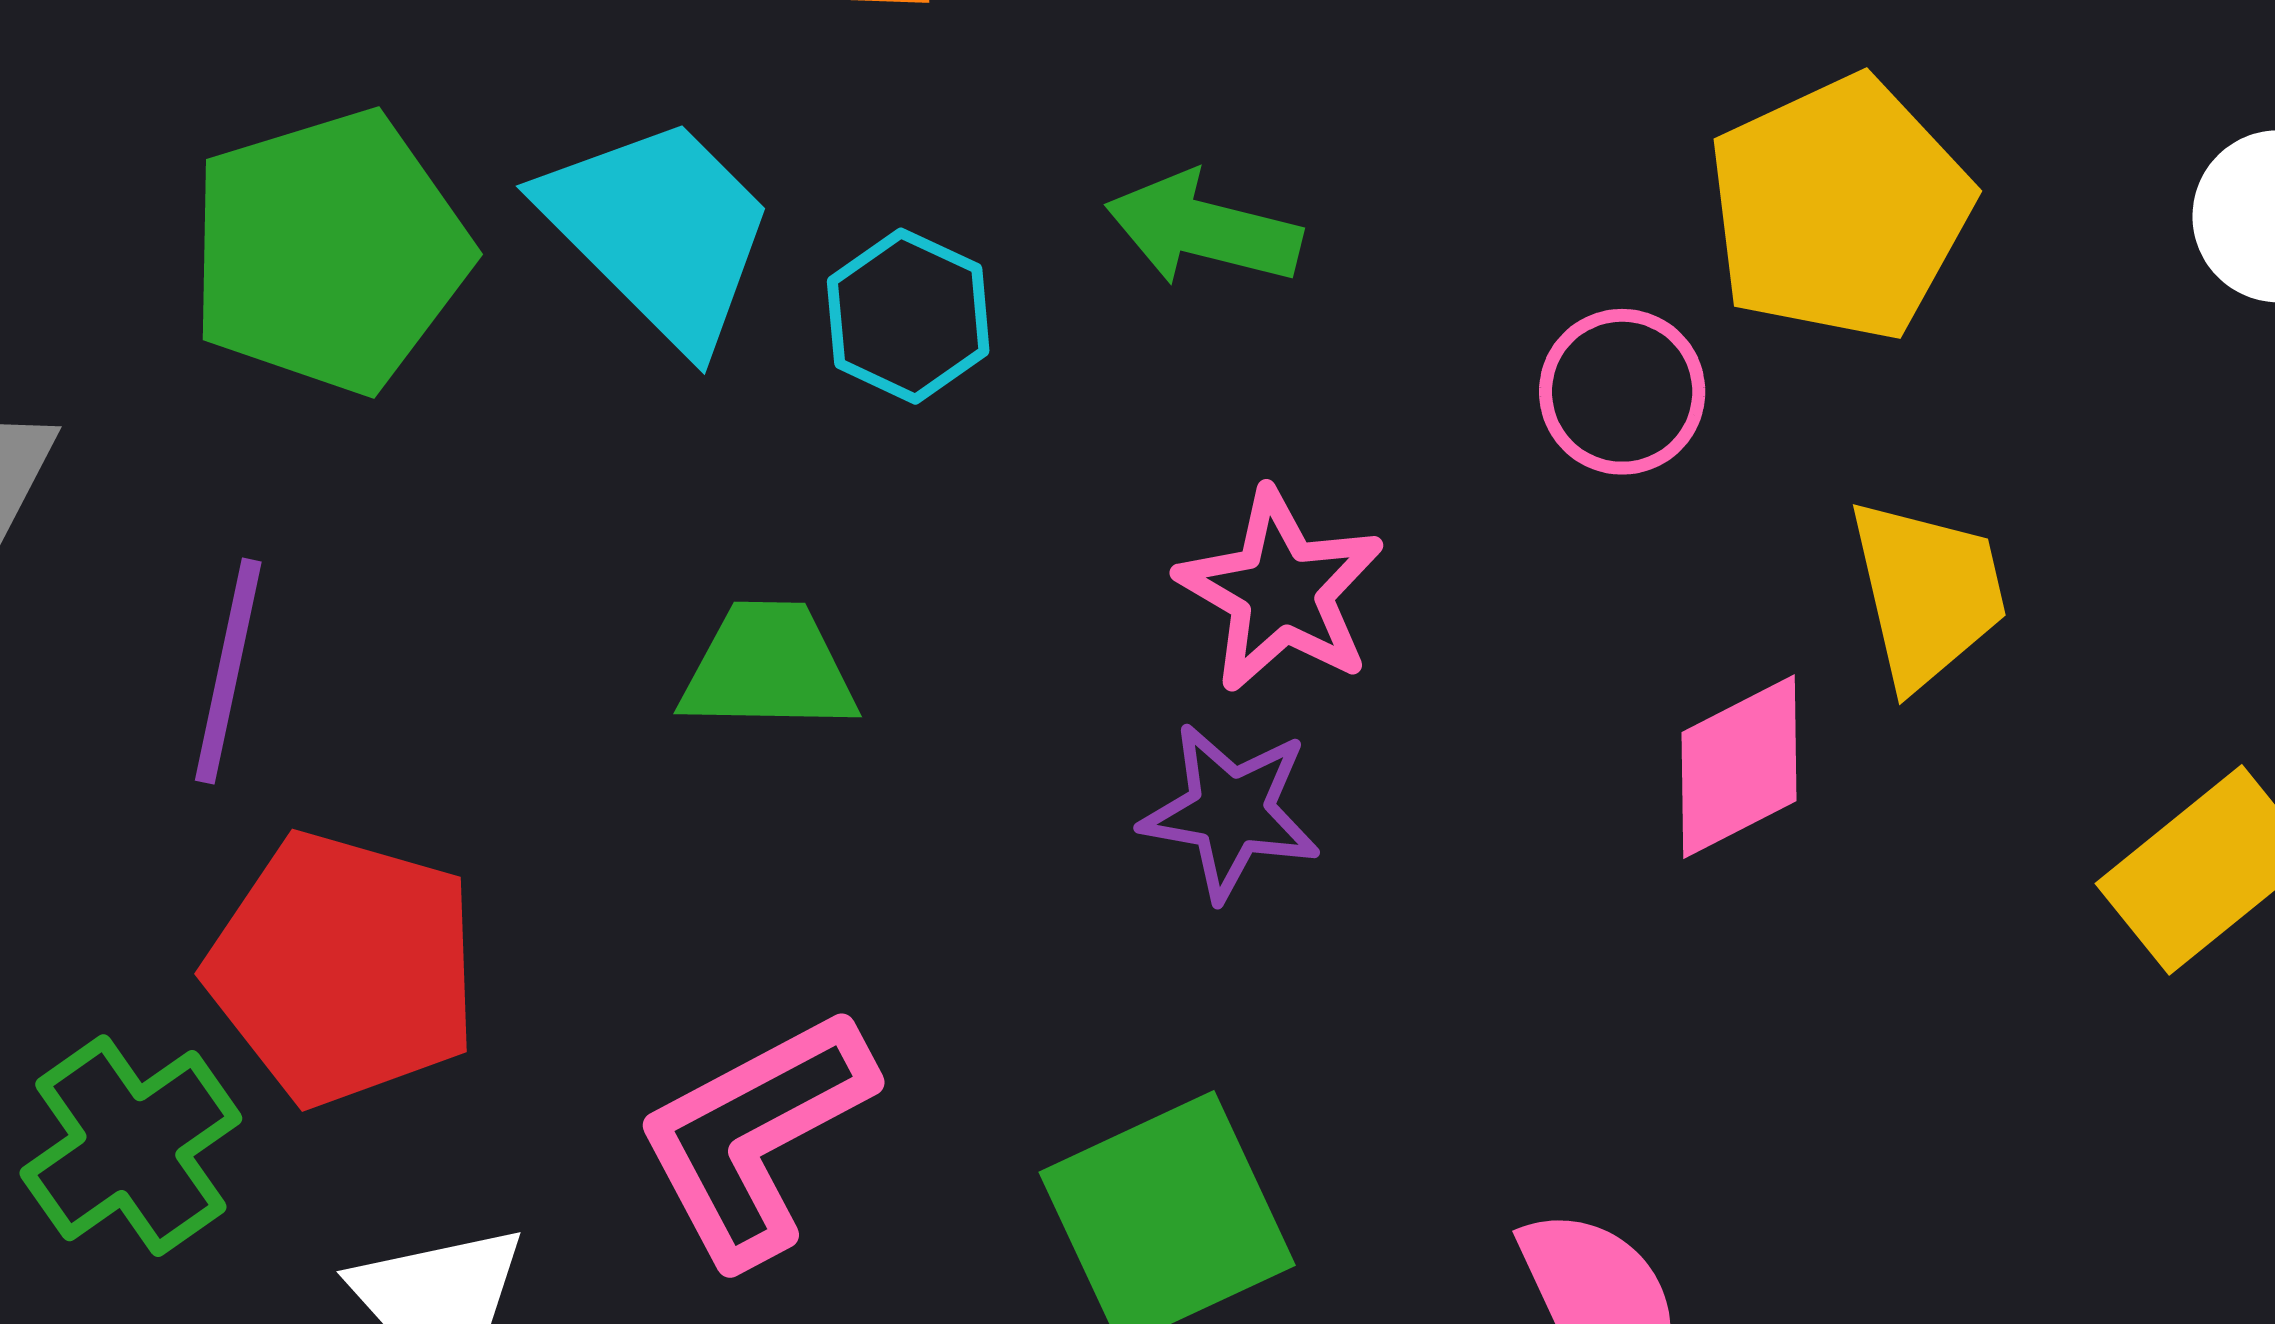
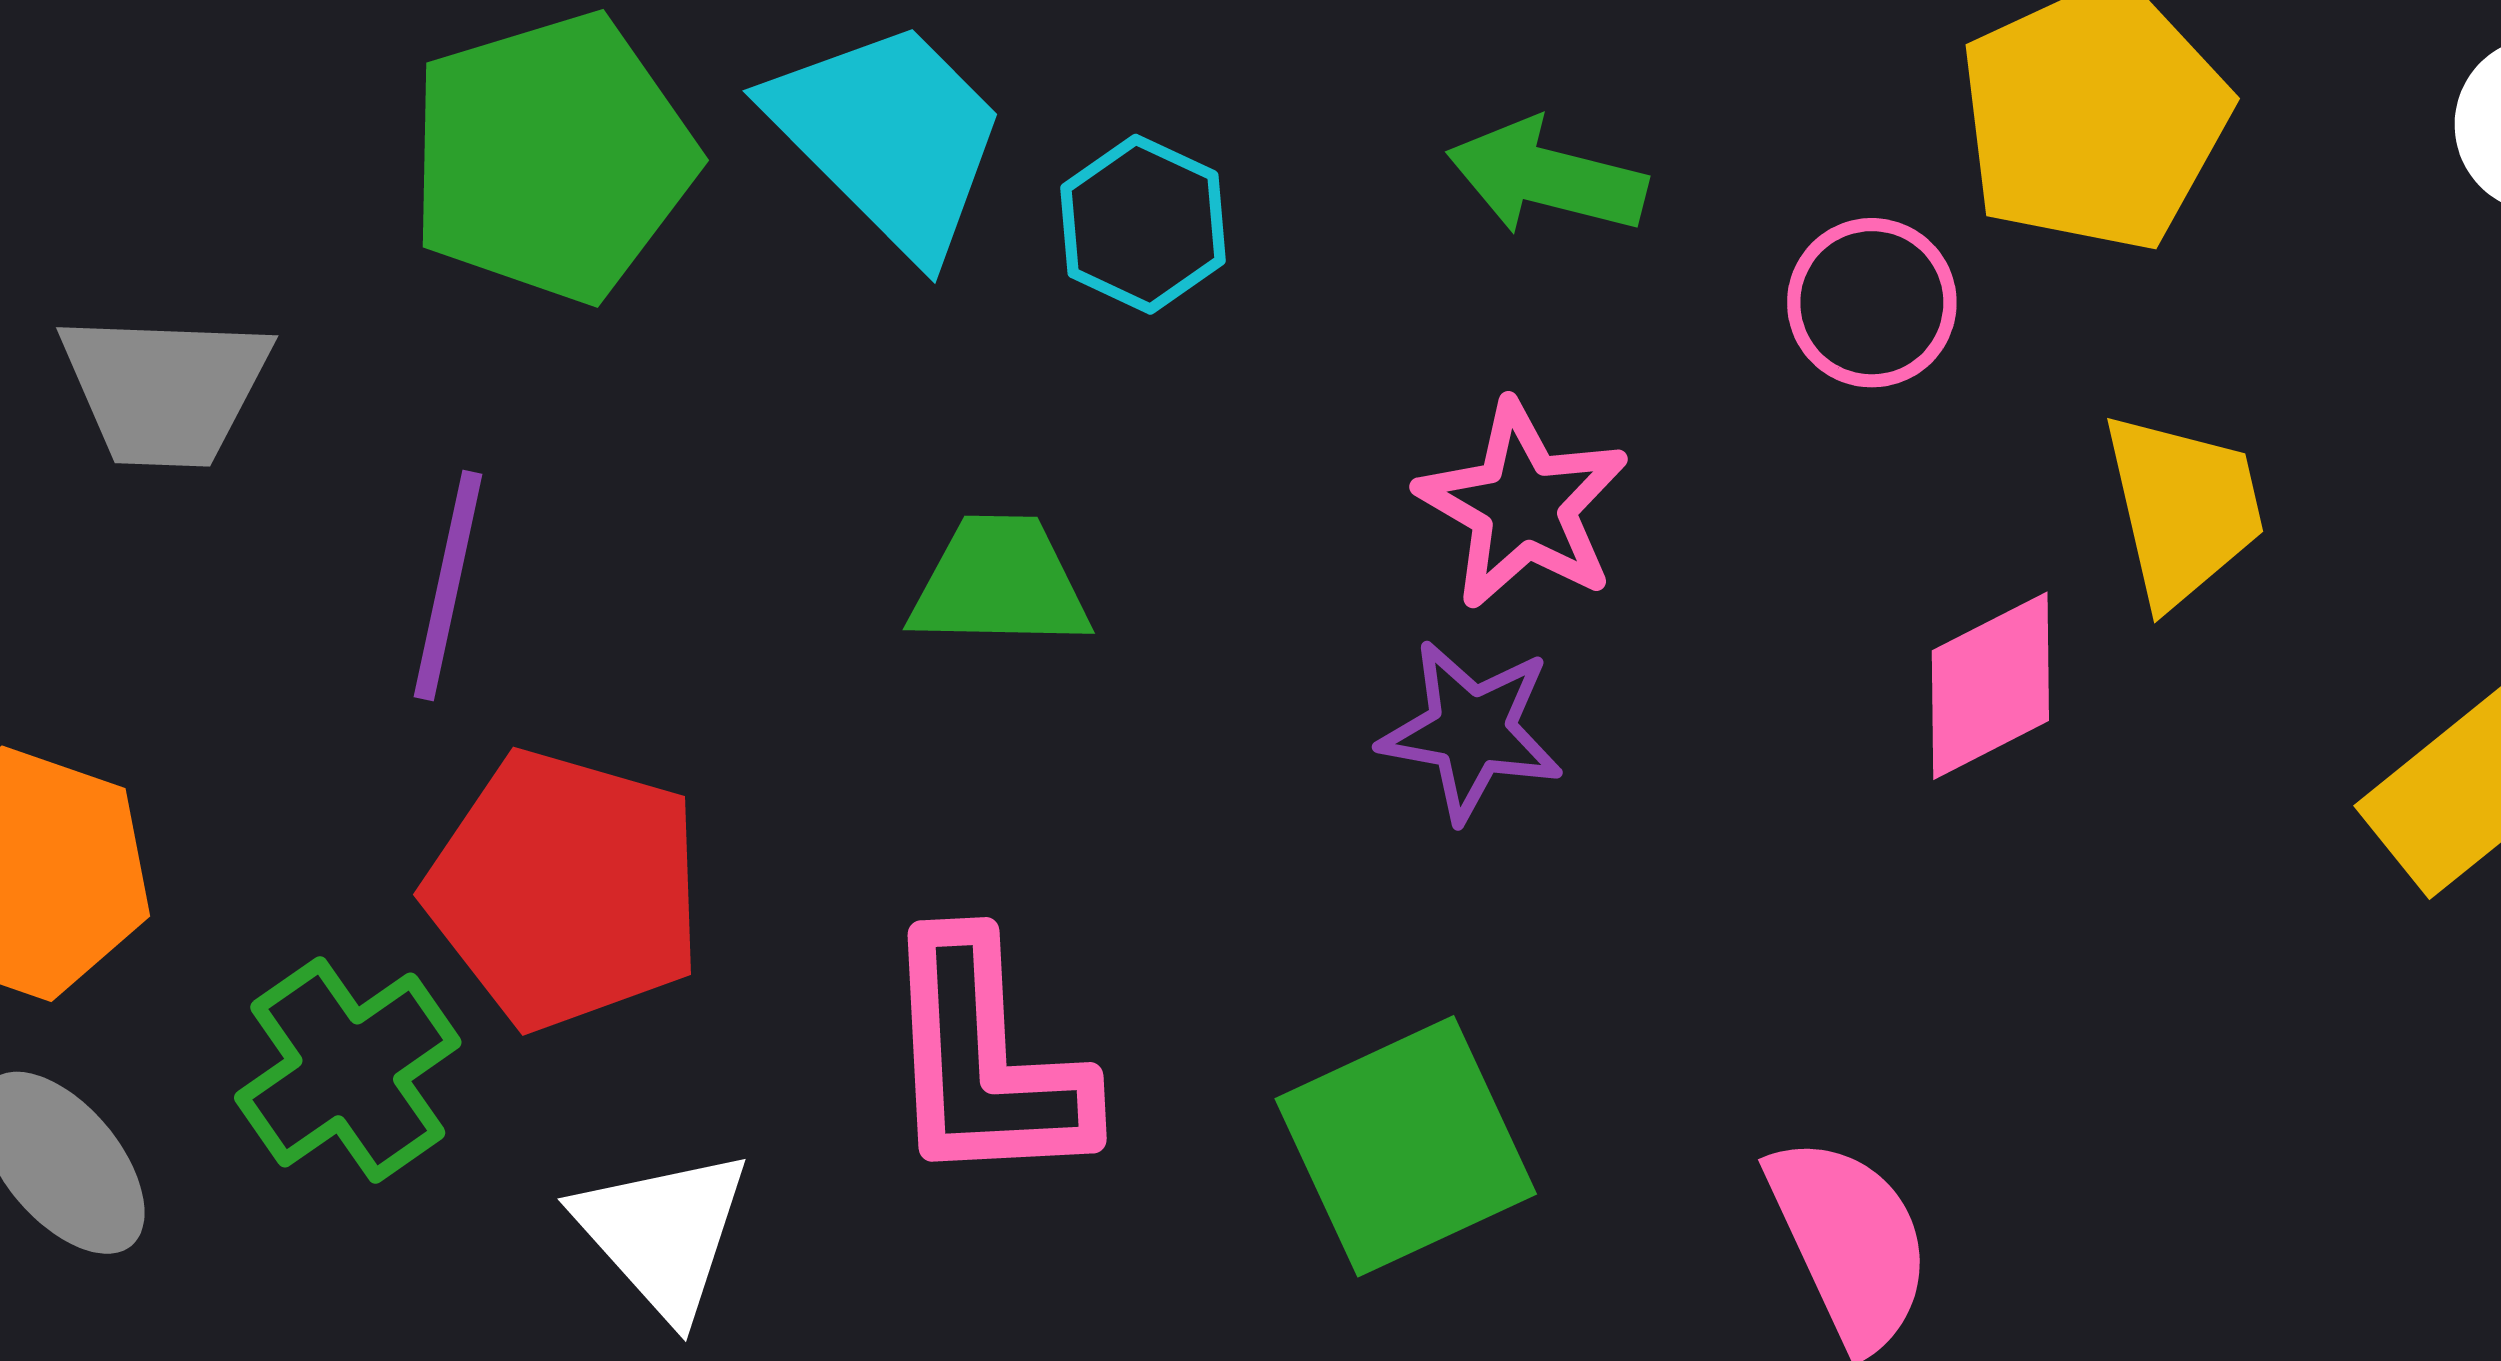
green arrow: (1203, 229) -> (1547, 177), moved
pink L-shape: (755, 1136) -> (985, 1061), turned -65

